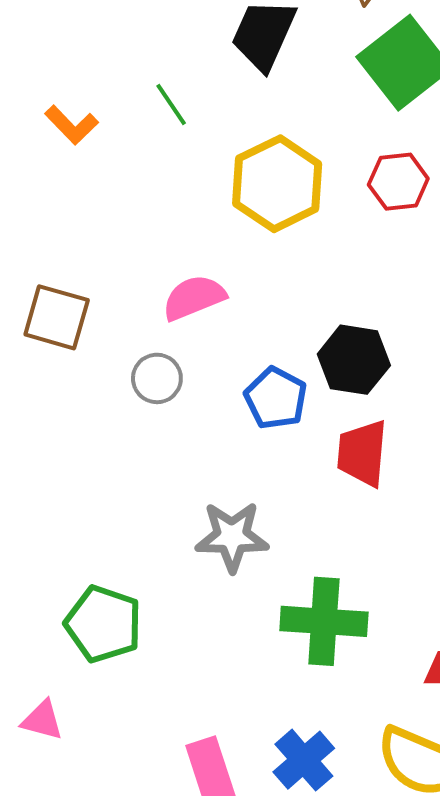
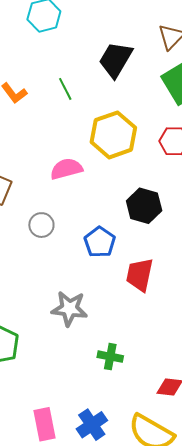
pink semicircle: (194, 298) -> (66, 169), moved
black hexagon: (354, 360) -> (144, 206), moved
green cross: (324, 621) -> (110, 357), size x0.6

